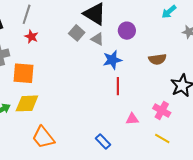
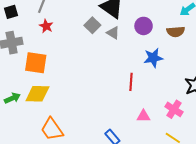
brown semicircle: (157, 59) -> (176, 32), moved
blue star: (112, 60) -> (153, 58), moved

